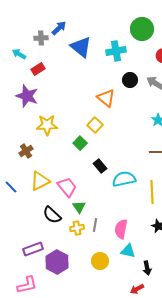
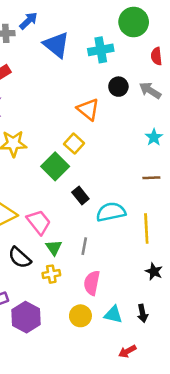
green square: (80, 143) -> (55, 166), size x1.5
gray line: (95, 225) -> (84, 246), moved
pink semicircle: (121, 229) -> (92, 283), moved
cyan triangle: (128, 251) -> (113, 315), moved
black arrow: (147, 268) -> (142, 313), moved

